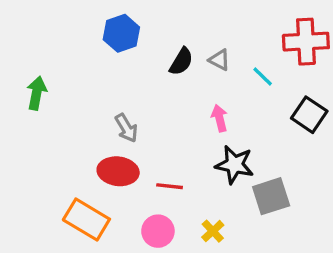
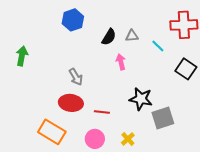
gray triangle: (219, 60) -> (132, 36), turned -32
pink arrow: (219, 118) -> (121, 62), moved

